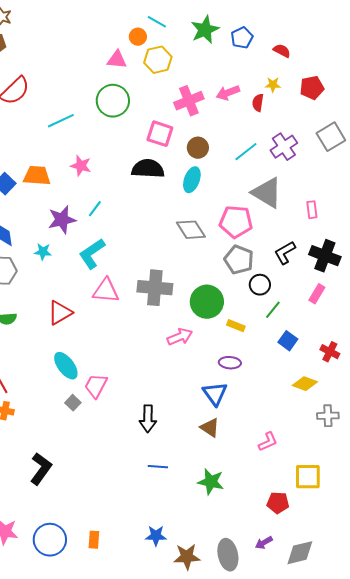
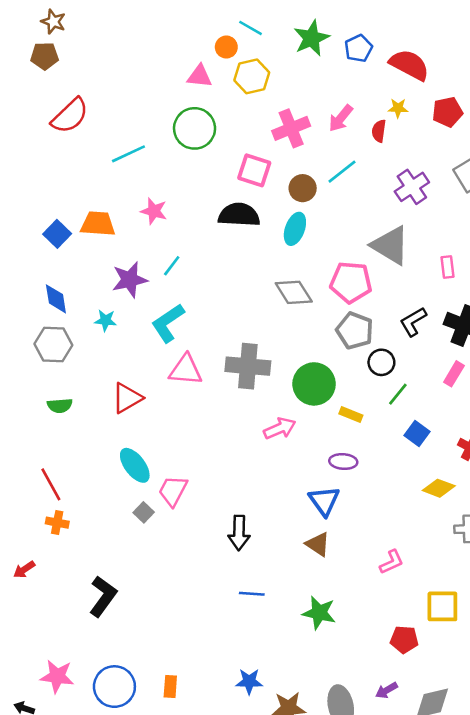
red semicircle: (282, 51) -> (409, 65), size x1.8
pink arrow: (228, 93) -> (341, 118), turned -30
cyan line: (246, 152) -> (342, 172), moved

